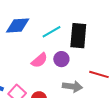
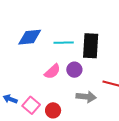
cyan line: (51, 32) -> (64, 43), turned 30

